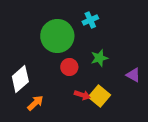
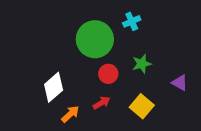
red arrow: (82, 95) -> (102, 103), moved, turned -49

